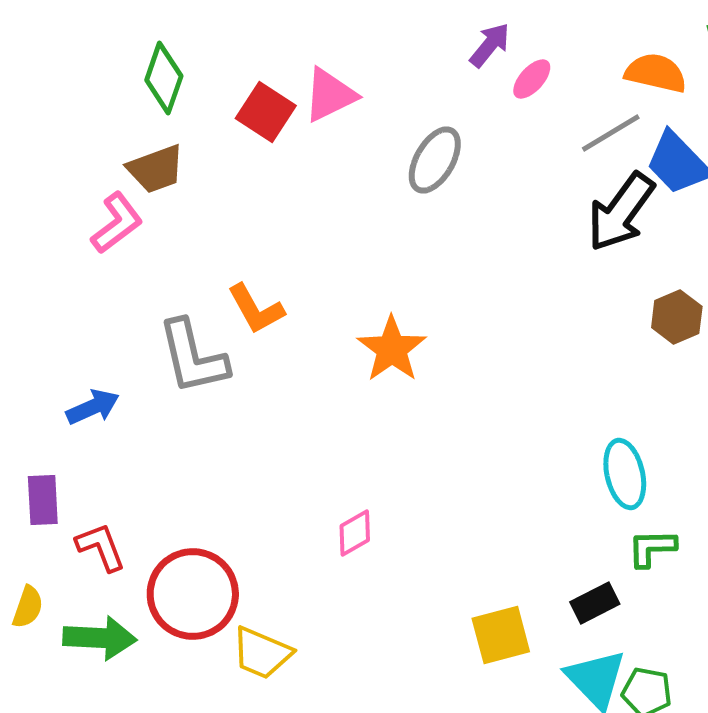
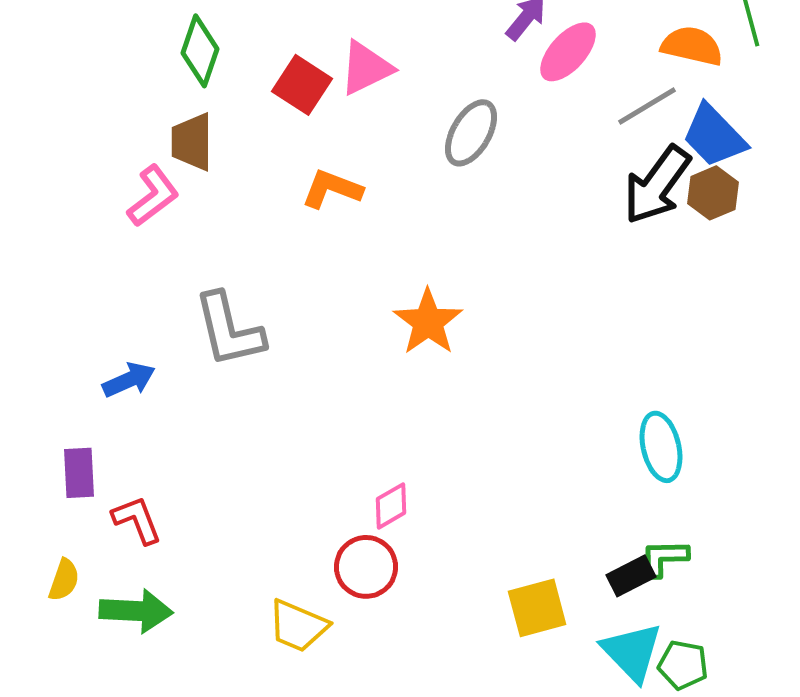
pink ellipse: (532, 79) -> (568, 52), size x1.5
brown trapezoid: (156, 169) -> (192, 142), turned 110
orange L-shape: (256, 309) -> (332, 189), moved, turned 140
brown hexagon: (677, 317) -> (713, 193), moved
green L-shape: (652, 548) -> (664, 558), moved
red circle: (193, 594) -> (366, 567), moved, size x0.7

